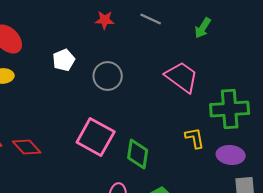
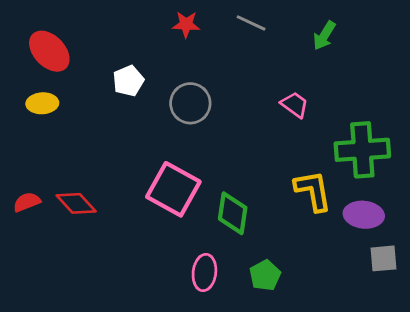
pink trapezoid: (182, 77) -> (295, 105), size x0.6
yellow L-shape: (195, 138) -> (313, 191), size x1.4

